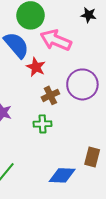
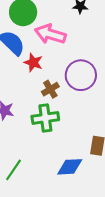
green cross: (43, 124) -> (45, 118), size x1.5

